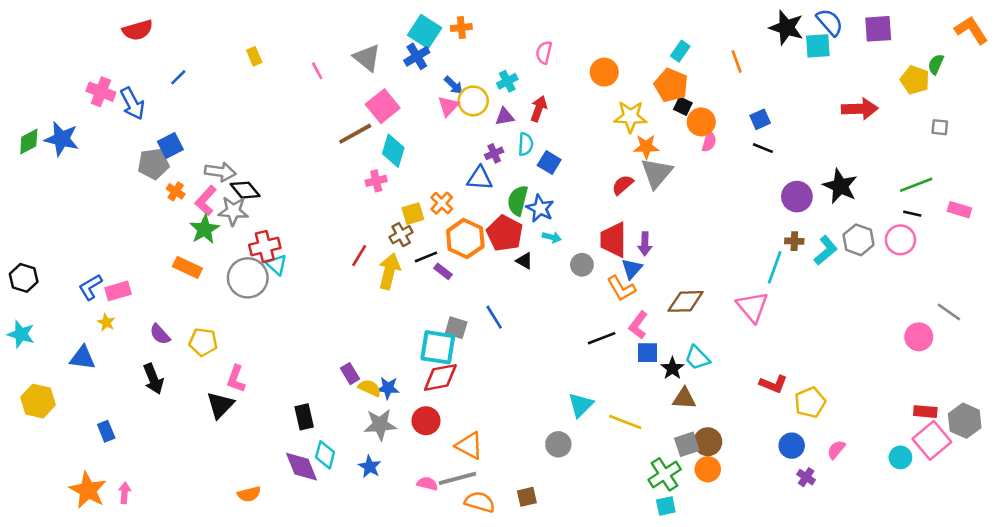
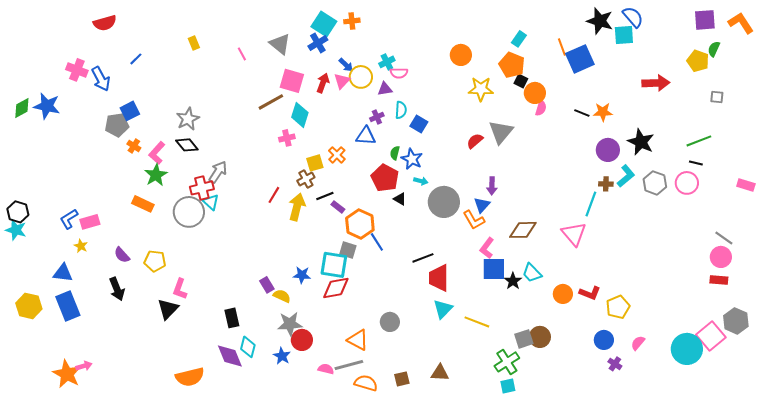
purple square: (878, 29) -> (705, 20), moved
pink semicircle: (544, 52) -> (399, 73), moved, turned -102
pink square: (383, 106) -> (292, 81), turned -35
red arrow: (539, 109) -> (323, 83), moved
blue square: (760, 119) -> (580, 59), moved, size x1.8
orange star: (646, 147) -> (603, 112), moved
gray arrow: (220, 172) -> (218, 172), moved, turned -65
green semicircle: (518, 201) -> (395, 153), size x0.6
pink rectangle: (959, 210) -> (746, 185), moved
gray star: (233, 211) -> (188, 119), moved, turned -30
orange hexagon: (465, 239) -> (360, 224), moved
red trapezoid: (613, 240) -> (439, 278), moved
cyan L-shape: (826, 250) -> (626, 176), moved
gray circle: (582, 265) -> (444, 202), size x1.8
cyan star: (21, 334) -> (16, 230), moved
pink circle: (919, 337) -> (721, 257), moved
black line: (602, 338) -> (423, 258), moved
blue square: (647, 353) -> (494, 269), size x1.4
blue star: (388, 388) -> (302, 275), moved
brown triangle: (684, 398) -> (440, 373), moved
red rectangle: (925, 412) -> (719, 280), moved
red circle: (426, 421) -> (302, 340), moved
blue rectangle: (106, 431) -> (68, 306), moved, size x1.8
gray circle: (558, 444) -> (390, 322), moved
cyan circle: (900, 457) -> (687, 349), size x1.8
orange circle: (708, 469) -> (563, 294), moved
pink arrow: (125, 493) -> (84, 366), moved, turned 70
orange semicircle: (249, 494) -> (190, 377), size x1.6

